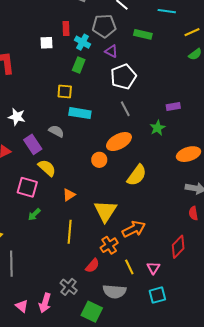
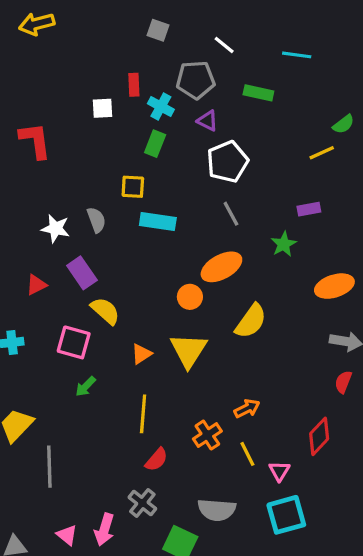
yellow line: (192, 32) -> (322, 153), moved
gray semicircle: (56, 131) -> (96, 220), moved, turned 42
yellow triangle: (105, 211) -> (189, 350), moved
red semicircle: (193, 213) -> (343, 382), turned 32
orange arrow: (134, 229) -> (247, 409), size x0.7
red semicircle: (92, 266) -> (156, 460), moved
yellow line: (129, 267) -> (247, 454), moved
cyan square: (157, 295) -> (286, 515), size x1.4

